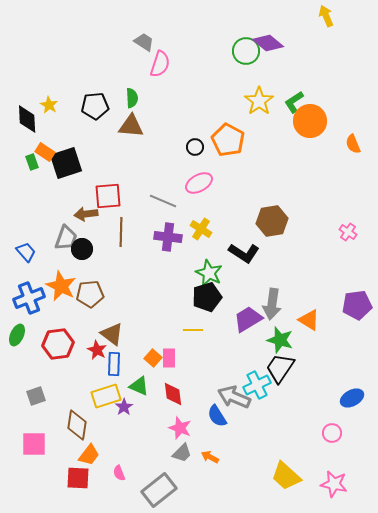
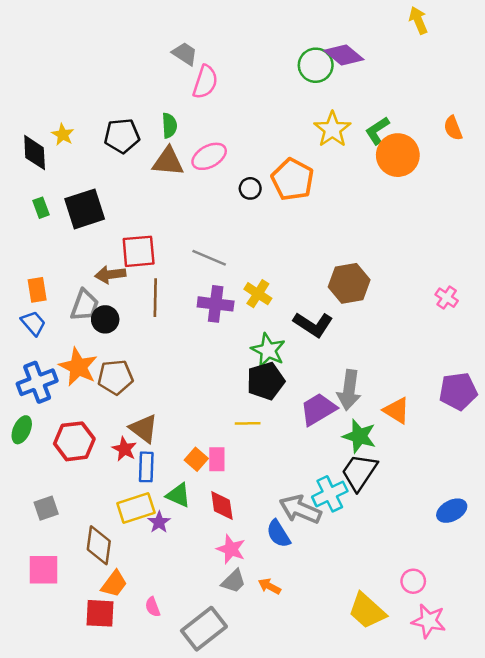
orange semicircle: (353, 144) -> (453, 128), moved
orange rectangle: (45, 152) -> (37, 290), moved, turned 48
pink ellipse: (199, 183) -> (209, 156), moved
pink circle: (332, 433) -> (413, 581), moved

